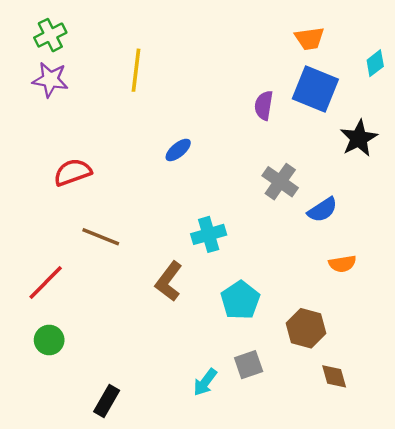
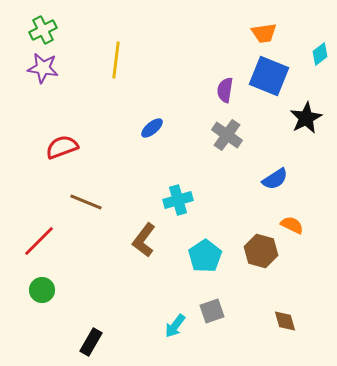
gray cross: (280, 182) -> (227, 135), moved
orange semicircle: (342, 264) -> (292, 225), turned -145
brown hexagon: (306, 328) -> (261, 251), moved

